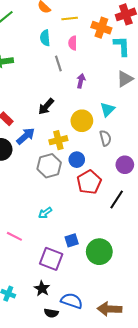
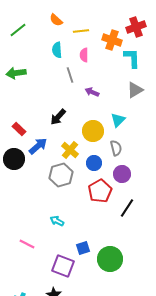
purple arrow: (81, 81) -> (92, 92), turned -80
yellow cross: (58, 140) -> (70, 150), turned -36
blue circle: (77, 160) -> (94, 163), moved
purple circle: (125, 165) -> (122, 174), moved
cyan arrow: (45, 213) -> (57, 221), turned 64

